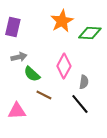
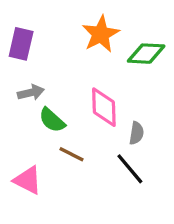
pink diamond: (64, 66) -> (104, 107), turned -30
pink triangle: (17, 111) -> (28, 180), turned 30

